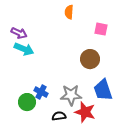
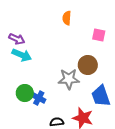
gray star: (71, 95) -> (69, 79), moved
green circle: (27, 102) -> (25, 93), moved

